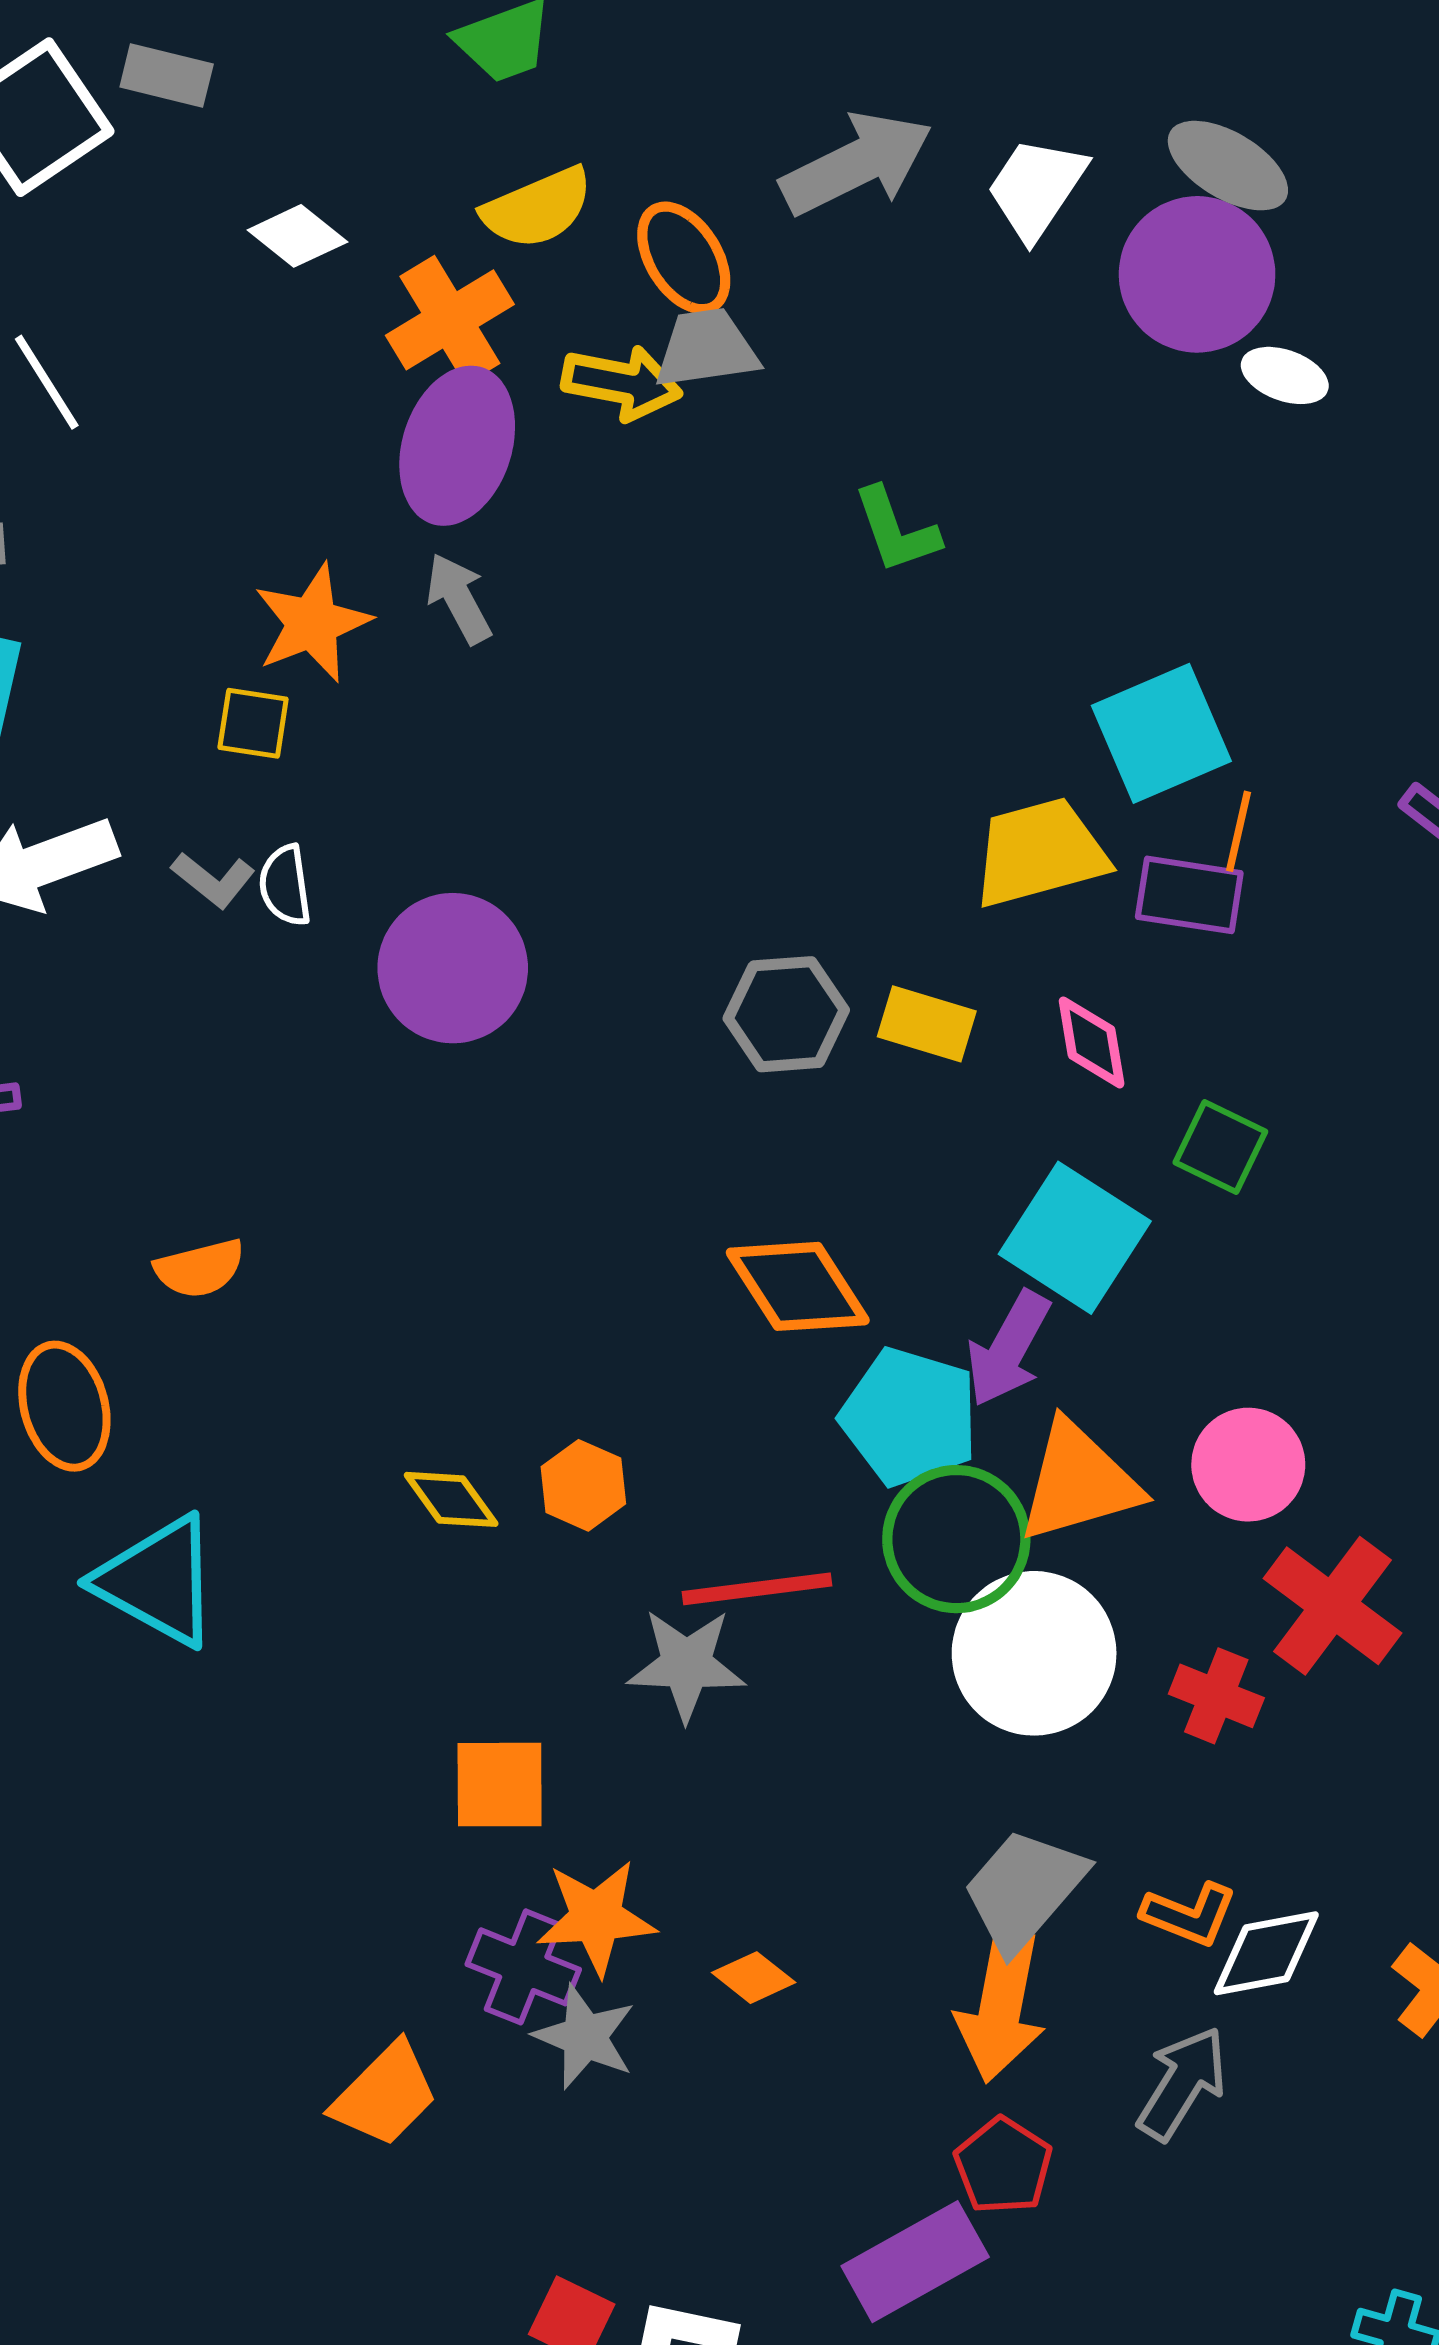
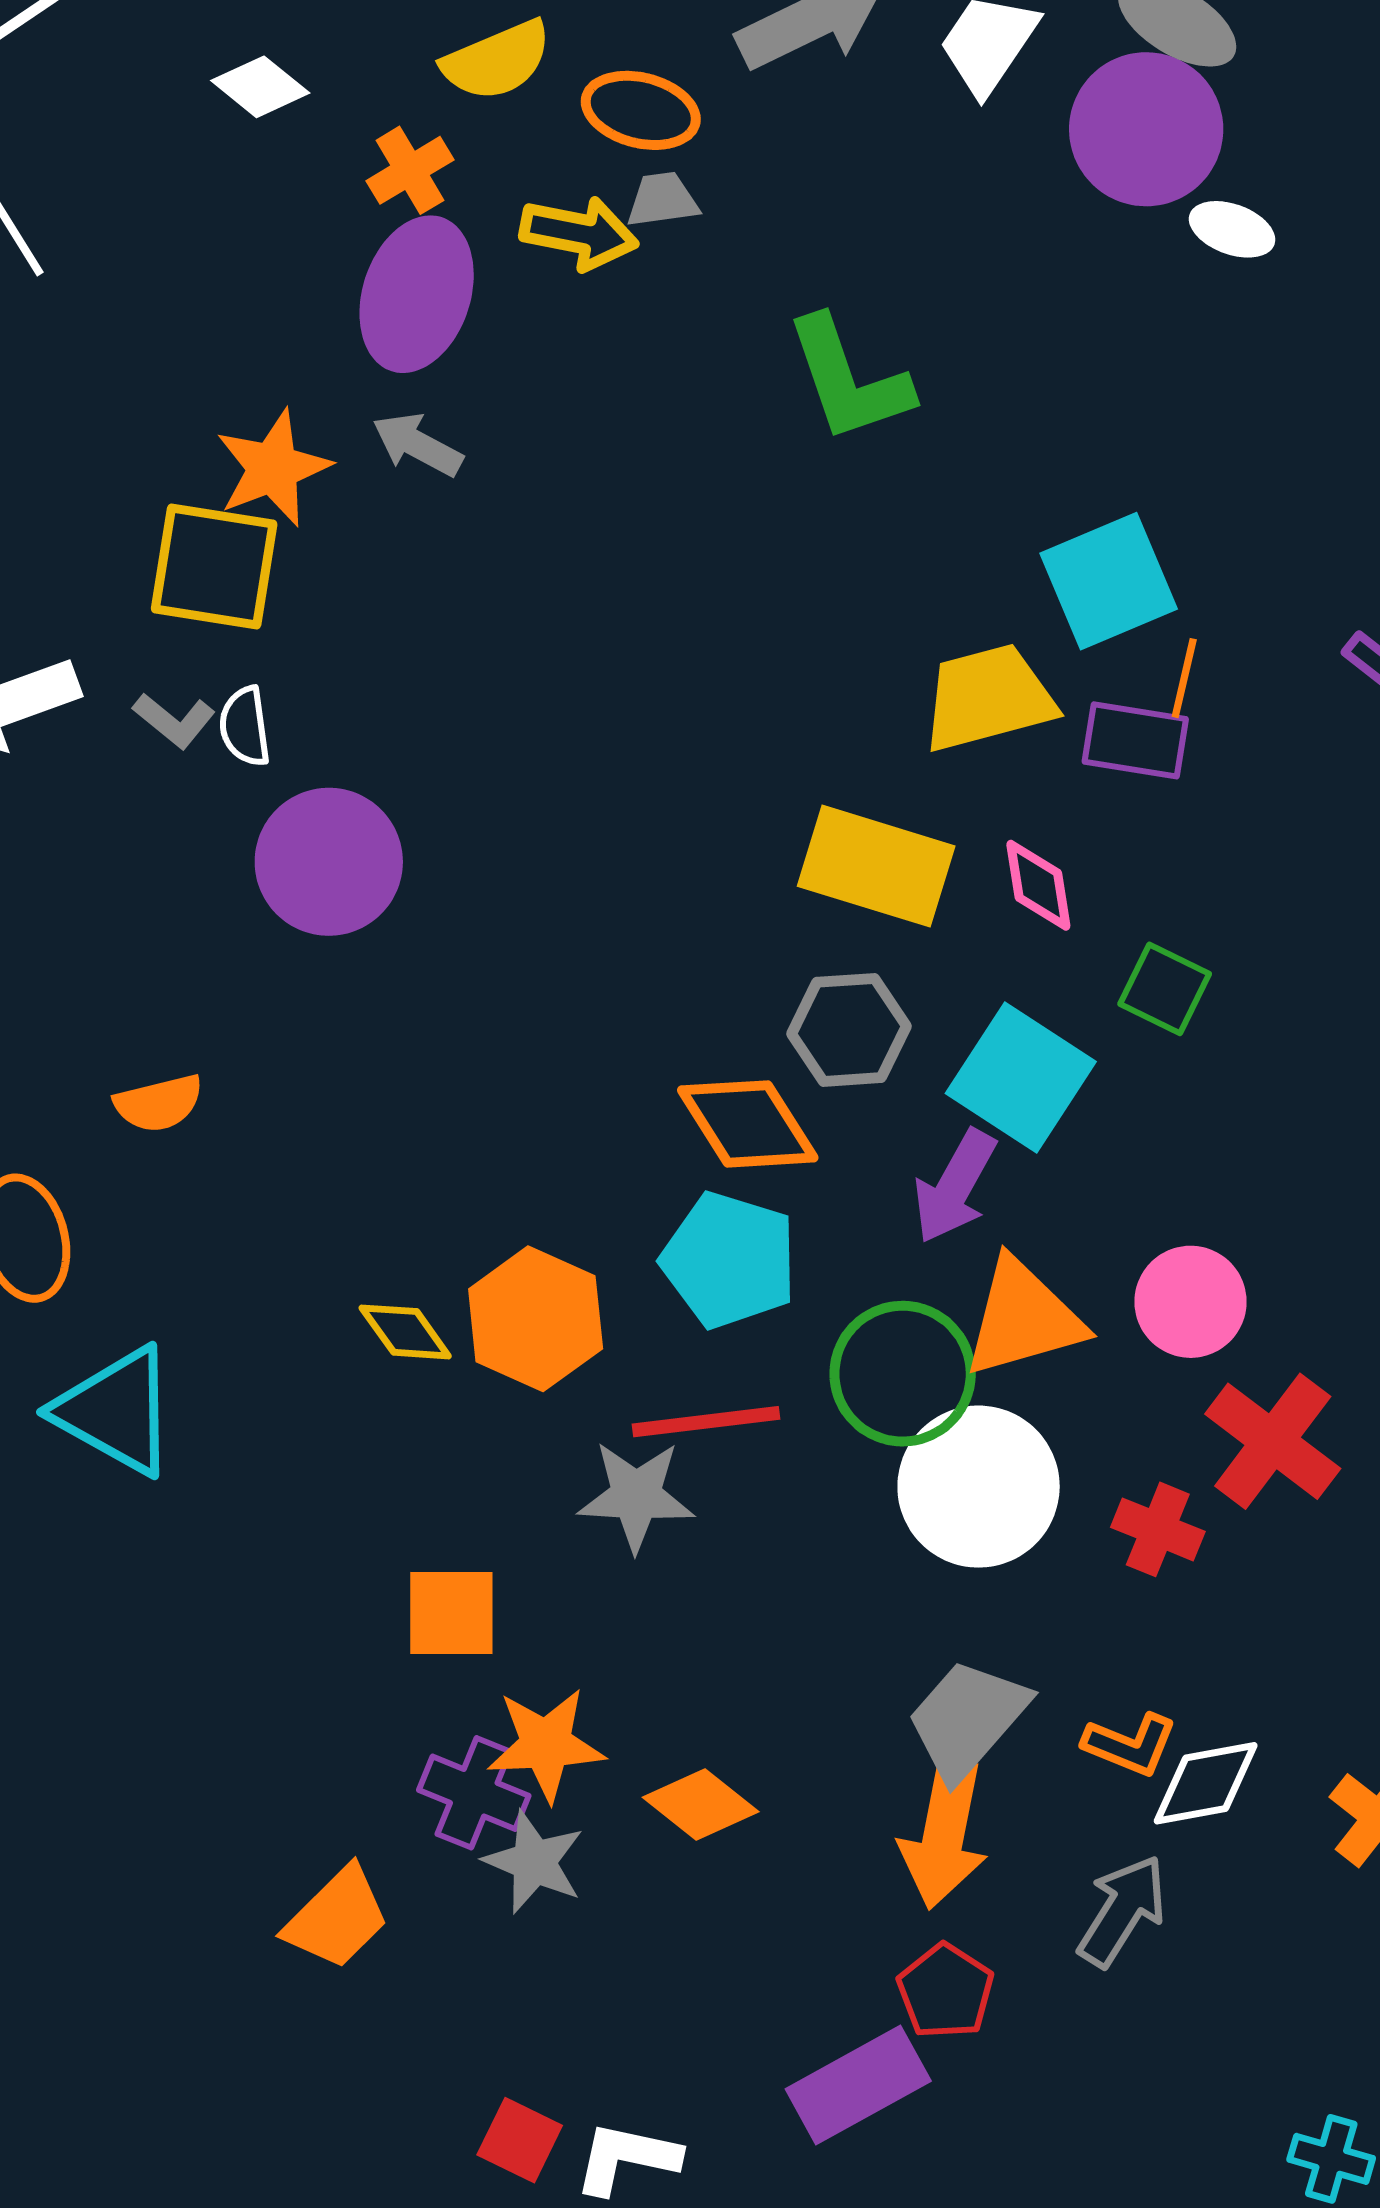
orange ellipse: (684, 258) -> (641, 110), turned -44
orange cross: (450, 320) -> (410, 170), size x0.7
gray trapezoid: (706, 349) -> (662, 200), size x0.7
green L-shape: (896, 530) -> (848, 380), size x1.5
gray arrow: (459, 598) -> (417, 445), turned -34
yellow square: (253, 723) -> (214, 566), size x1.8
purple circle: (453, 968) -> (329, 862), moved
gray hexagon: (786, 1014) -> (849, 1030), moved
yellow rectangle: (927, 1024) -> (876, 866), size x1.6
cyan pentagon: (910, 1417) -> (729, 1260), moved
orange hexagon: (583, 1485) -> (536, 1319), size x1.6
orange diamond: (754, 1978) -> (701, 1804), size x1.4

